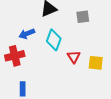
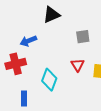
gray square: (83, 17) -> (83, 37), moved
cyan diamond: (54, 40) -> (49, 80), moved

